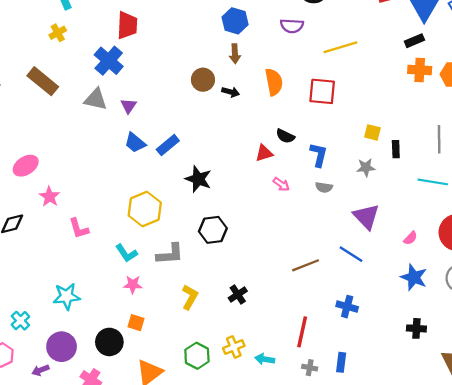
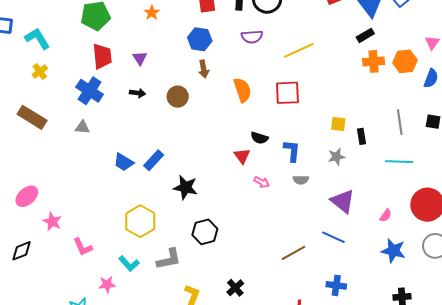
black arrow: (231, 92) -> (138, 93), moved
gray triangle: (96, 99) -> (82, 127), size x0.7
purple triangle: (129, 106) -> (140, 58), moved
red triangle: (264, 153) -> (242, 156), turned -42
pink star: (133, 285) -> (107, 284), moved

